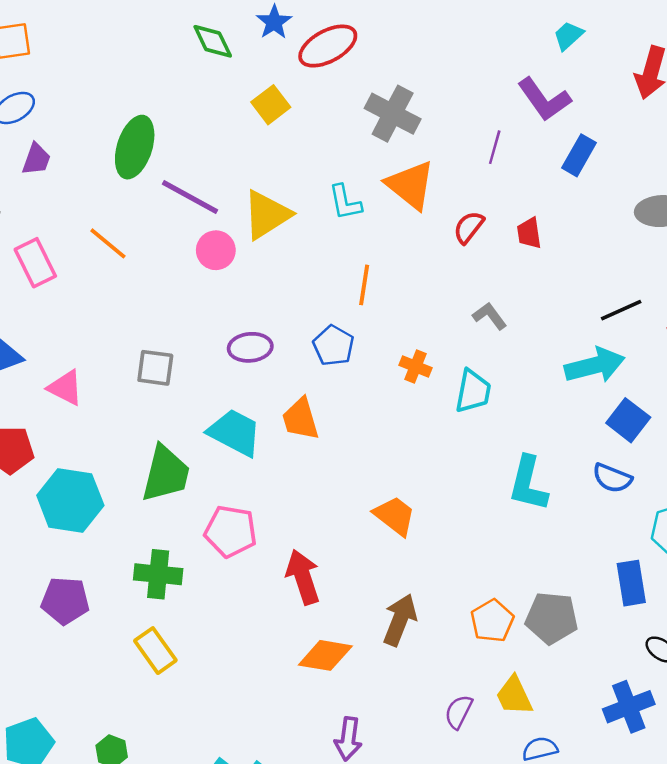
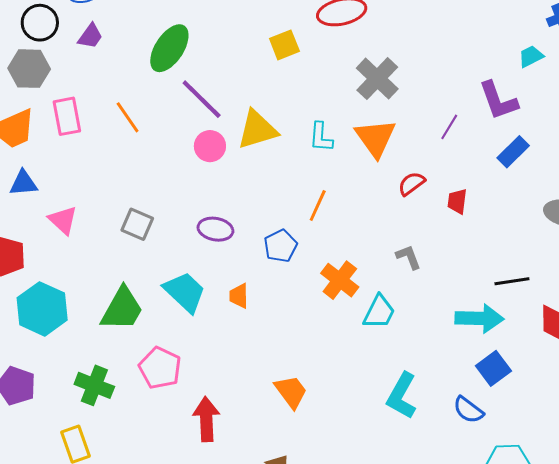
orange cross: (415, 366) -> (340, 280), size x1.5
orange trapezoid: (300, 419) -> (239, 296), size x0.7

